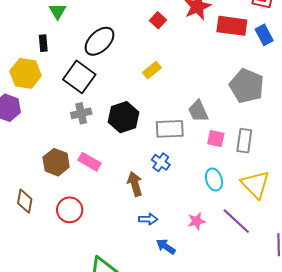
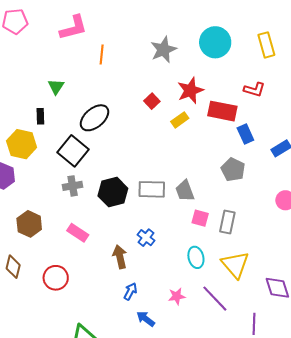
blue rectangle: (264, 35) -> (245, 134), moved
yellow rectangle: (152, 70) -> (180, 120), moved
gray pentagon: (247, 86) -> (233, 170), size x0.7
gray rectangle: (170, 129) -> (152, 189), moved
brown hexagon: (56, 162) -> (29, 224), moved
blue arrow: (148, 219) -> (130, 291), turned -66

